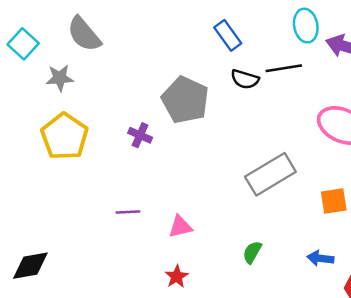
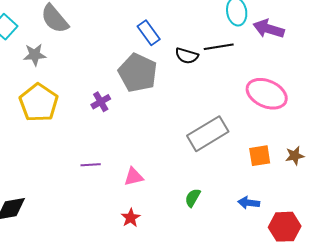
blue rectangle: (228, 35) -> (149, 33), moved
purple cross: (140, 135) -> (101, 102), turned 36

